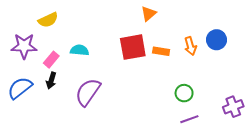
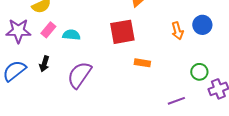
orange rectangle: (161, 51) -> (142, 63), moved
pink rectangle: (51, 60) -> (48, 30), moved
green circle: (184, 93) -> (199, 72), moved

